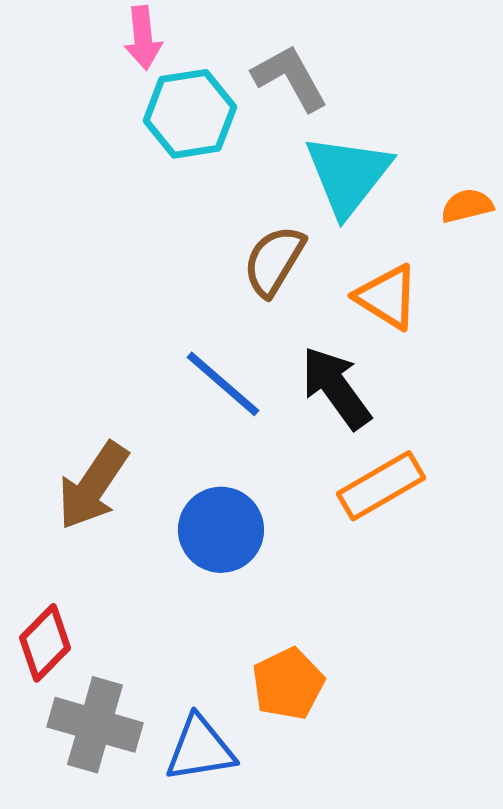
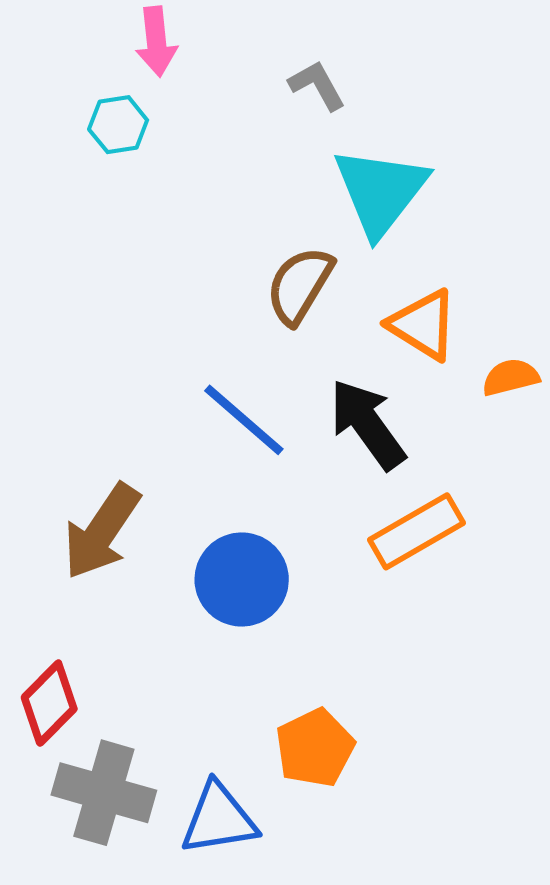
gray L-shape: (290, 78) -> (317, 85), size x0.7
cyan hexagon: (190, 114) -> (118, 125), moved, size x0.6
orange semicircle: (467, 206) -> (511, 377), moved

